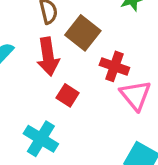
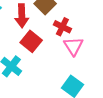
red square: (68, 95) -> (31, 41), size x1.5

